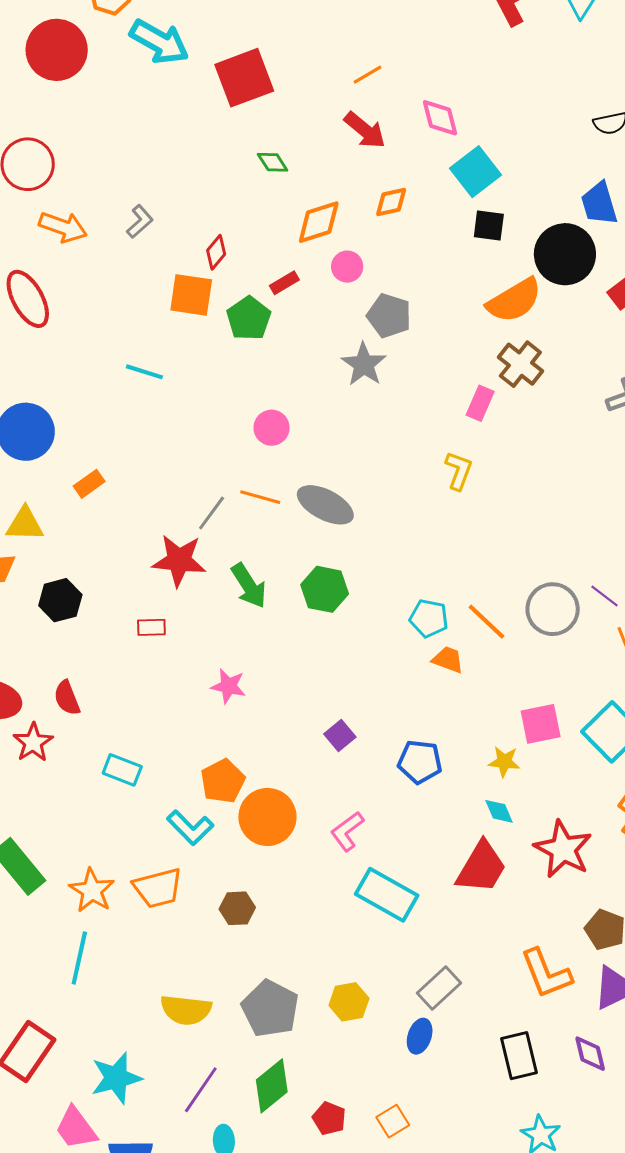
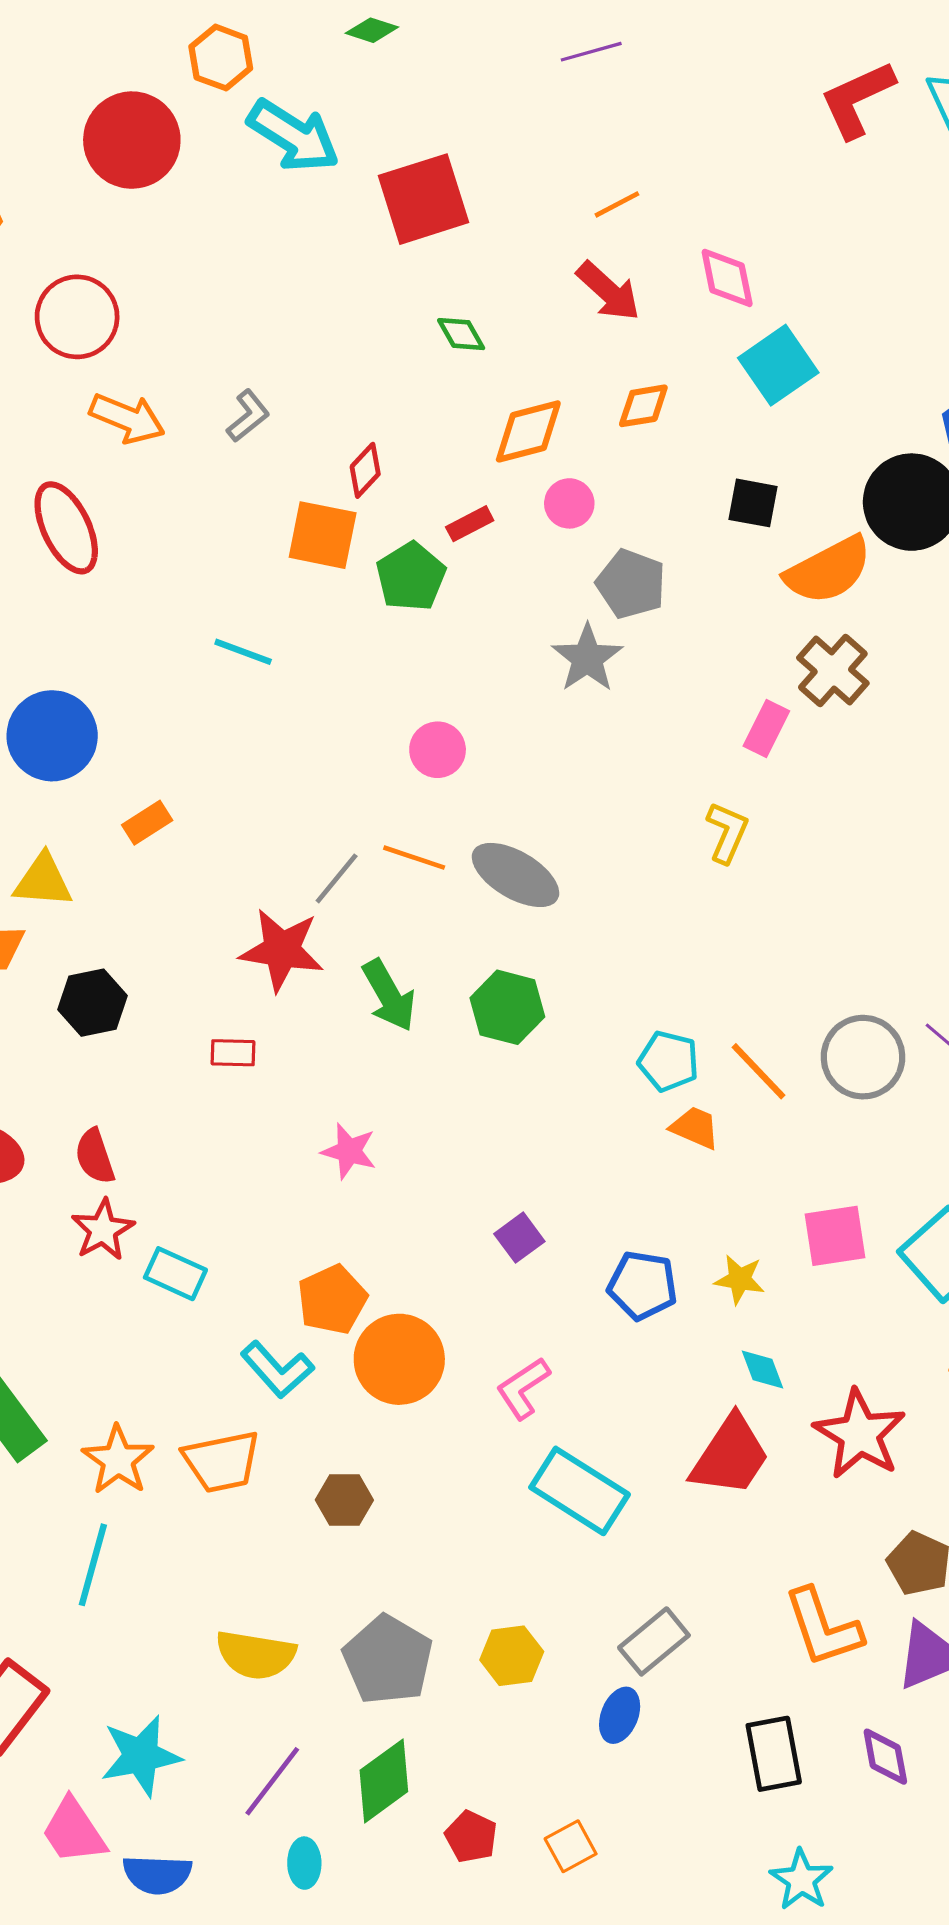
black square: (489, 226) -> (753, 503), moved
red star: (33, 742) -> (103, 1230), moved
yellow star: (504, 762) -> (740, 1279), moved

